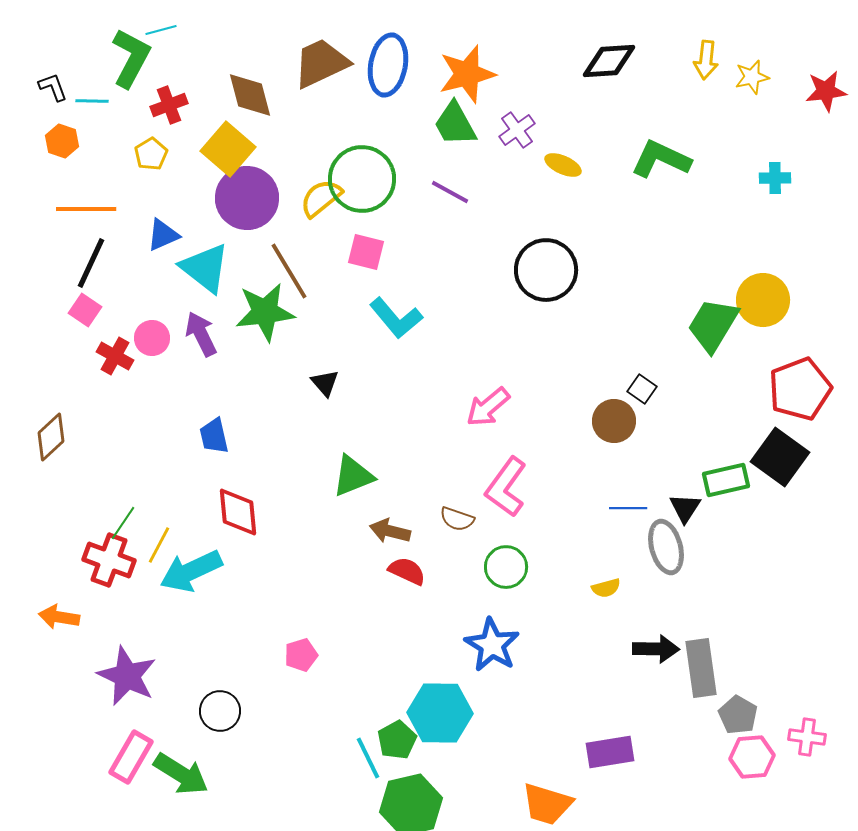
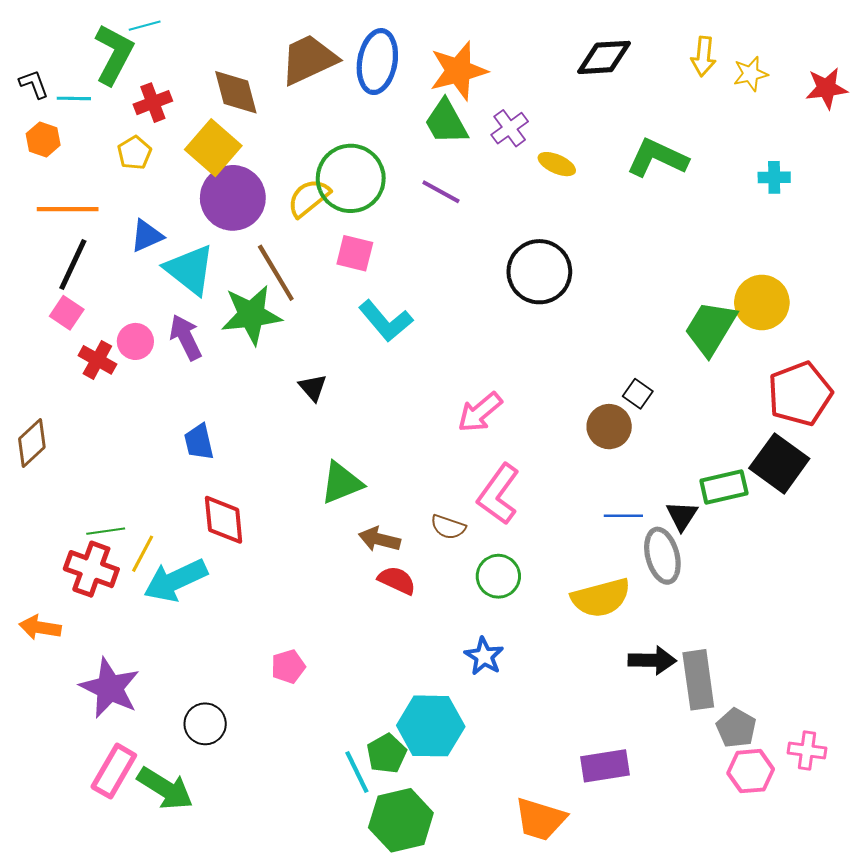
green line: (123, 523) -> (106, 531), turned 48
yellow semicircle: (606, 588) -> (601, 598), size x2.0
blue star: (492, 645) -> (484, 656), size x0.7

